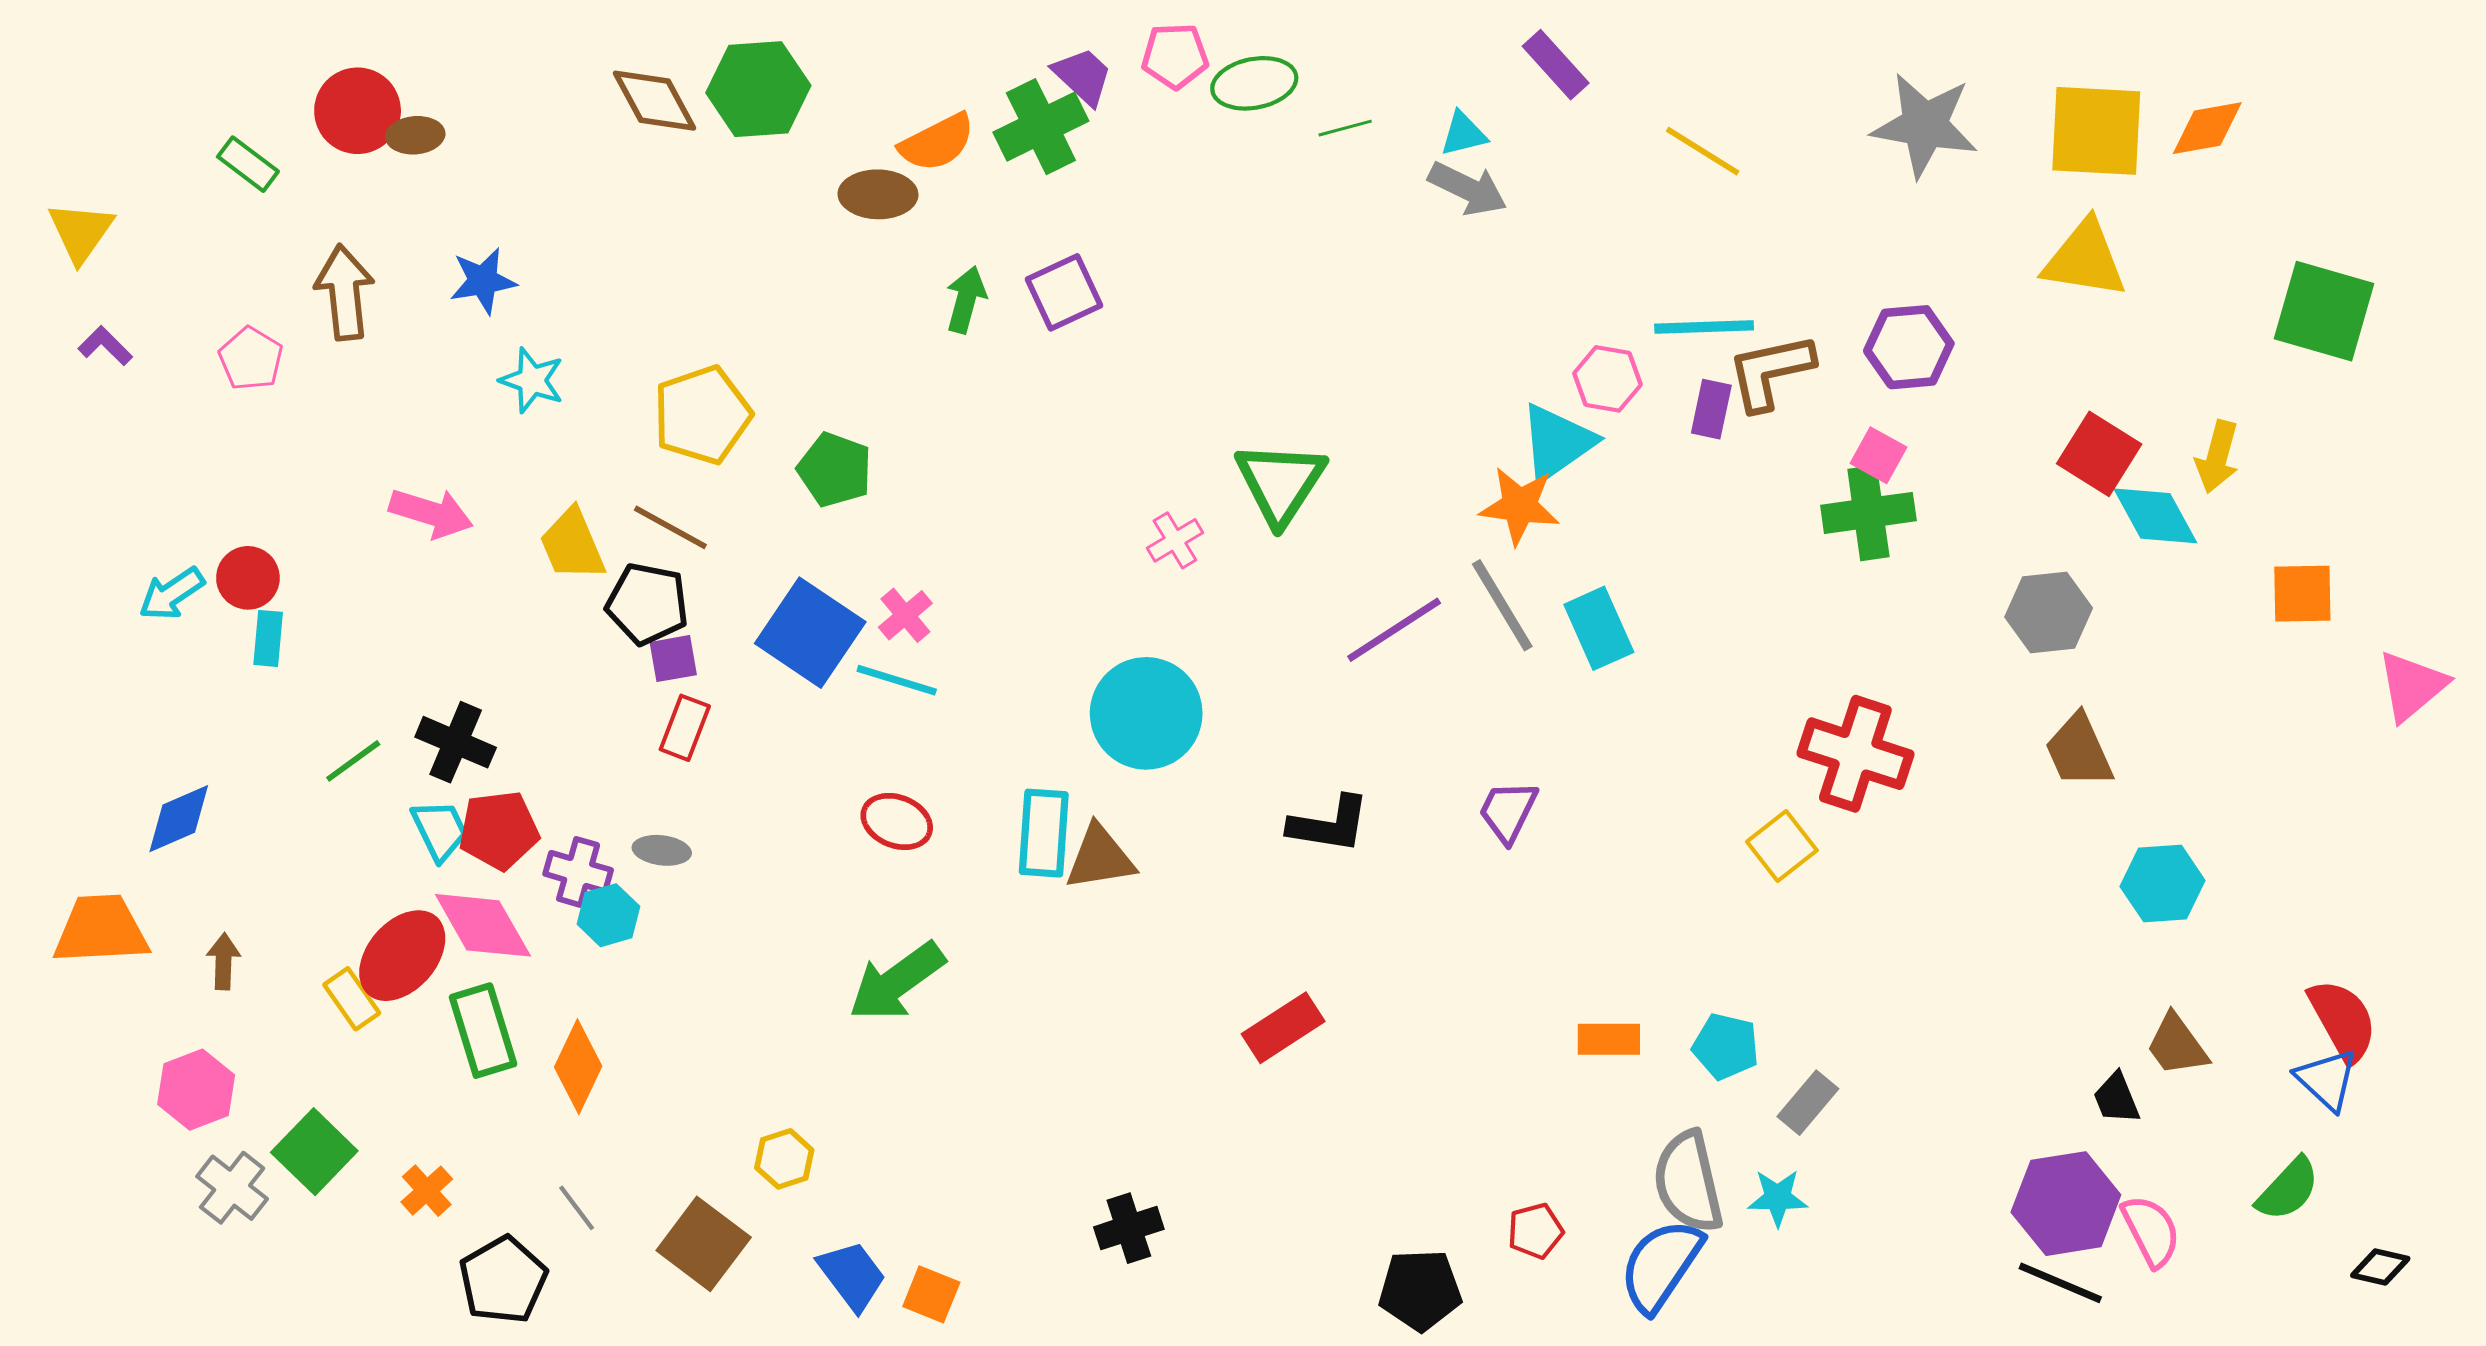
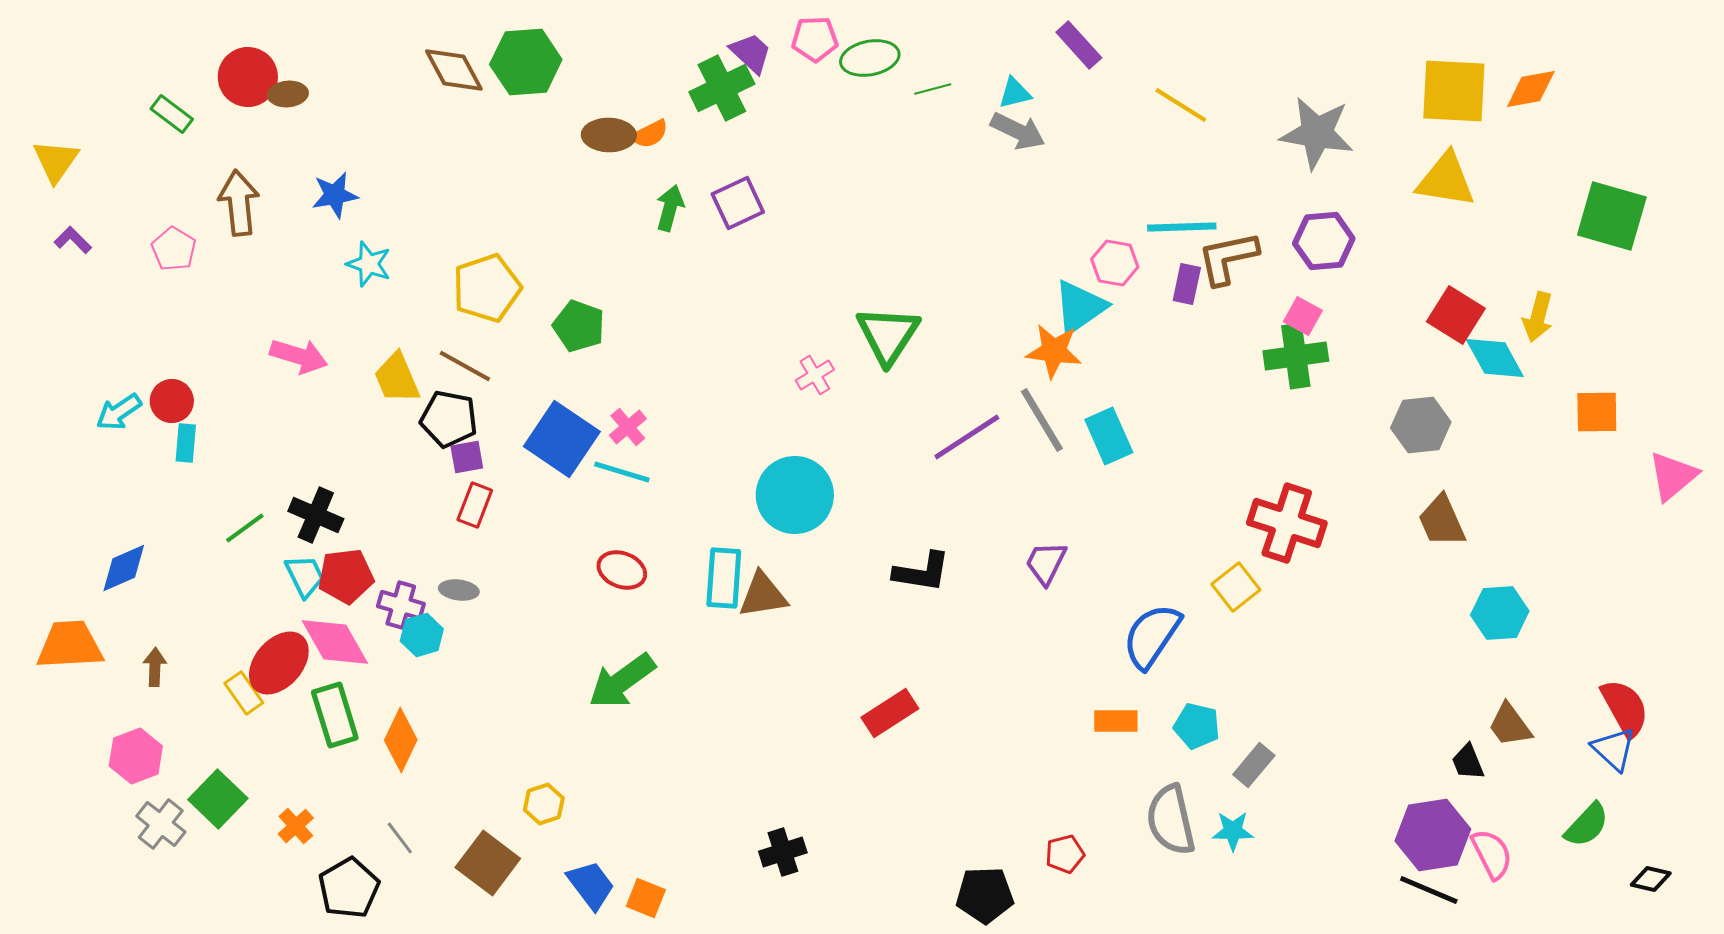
gray star: (1925, 125) -> (1317, 133), moved
orange semicircle: (937, 142) -> (650, 134), moved, size x0.7
blue semicircle: (1661, 1266) -> (1152, 636), moved

